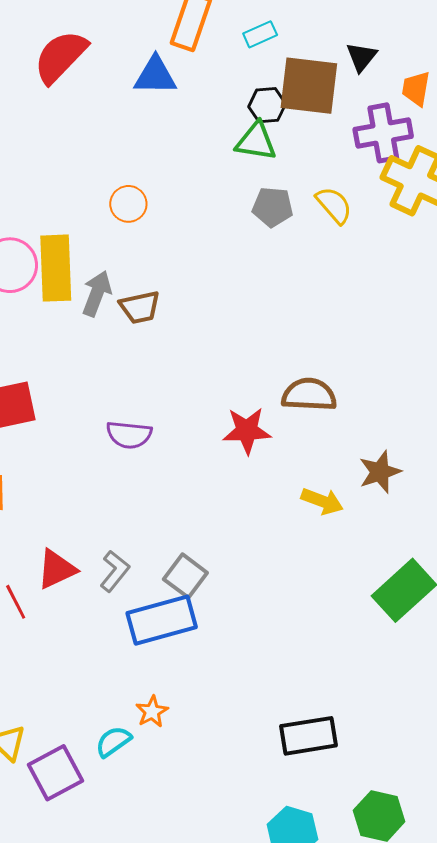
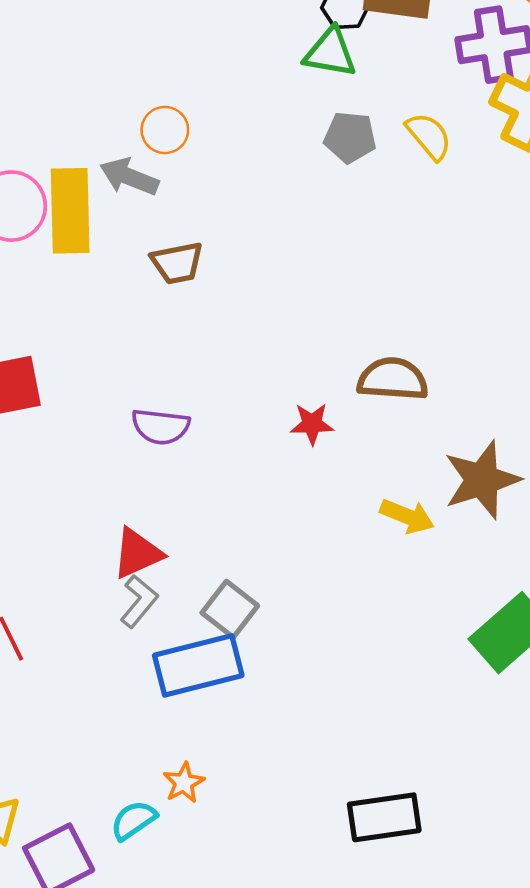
gray arrow: (97, 294) -> (129, 177), moved, turned -90
red star: (247, 431) -> (312, 424), size x0.7
brown star: (380, 472) -> (482, 480), size x1.4
red triangle: (57, 569) -> (137, 553), moved

